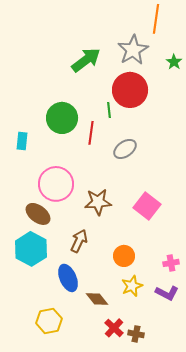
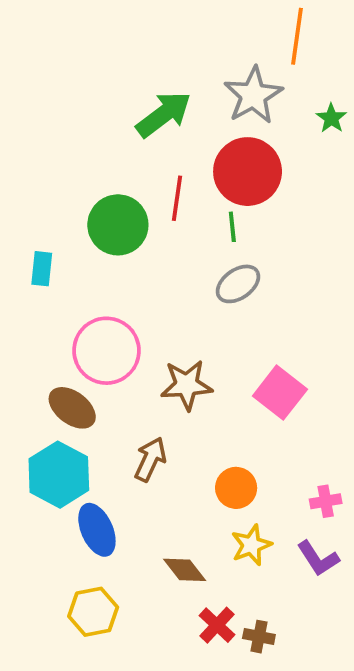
green line: (109, 110) -> (232, 227), moved
red line: (91, 133) -> (177, 198), moved
blue ellipse: (68, 278) -> (97, 530), moved
purple L-shape: (167, 293) -> (318, 558), turned 30

